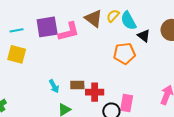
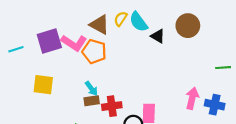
pink L-shape: (69, 32) -> (74, 43), turned 55
orange pentagon: (124, 53) -> (94, 52), moved, turned 30
yellow square: (17, 54) -> (43, 85), moved
cyan arrow: (54, 86) -> (91, 88), moved

